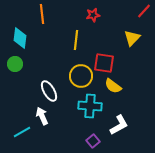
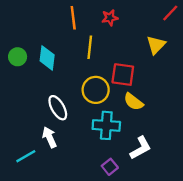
orange line: (42, 14) -> (73, 18), moved
cyan diamond: (20, 38) -> (47, 58), moved
green circle: (15, 64) -> (18, 57), moved

